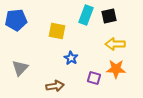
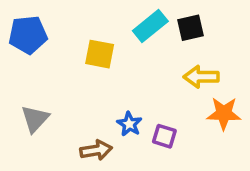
cyan rectangle: (86, 15) -> (150, 26), turned 30
blue star: (71, 58) -> (129, 124), moved
orange star: (116, 69) -> (224, 113), moved

